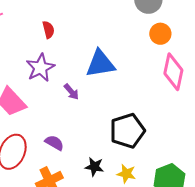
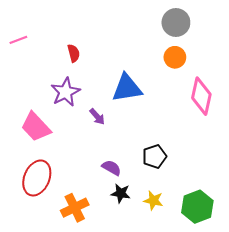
orange circle: (160, 34) -> (175, 57), moved
black pentagon: (127, 131) -> (154, 156), size x0.7
purple semicircle: (54, 143) -> (111, 168), moved

